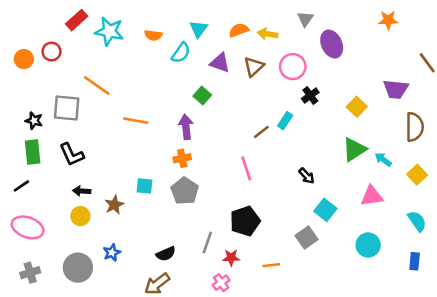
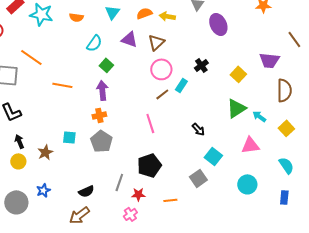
cyan semicircle: (181, 53) -> (94, 43), moved
pink circle: (293, 67) -> (161, 69), moved
green square: (202, 95) -> (106, 65), moved
black arrow: (82, 191) -> (19, 141), turned 64

